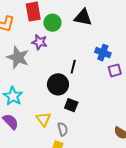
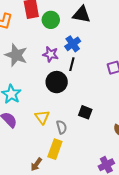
purple star: (39, 42) -> (51, 54), moved
blue cross: (103, 53) -> (73, 44), moved, turned 35
black square: (71, 105) -> (85, 112), moved

